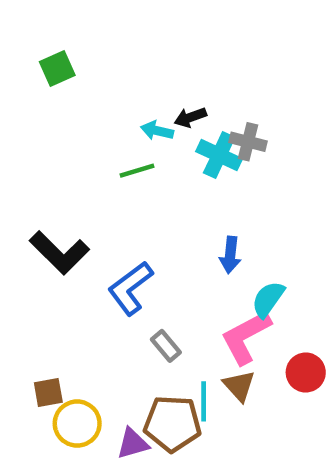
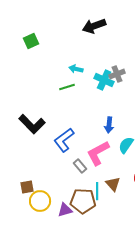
black arrow: (190, 117) -> (94, 26), moved, size x1.6
gray cross: (248, 142) -> (117, 74), turned -35
pink L-shape: (246, 337) -> (98, 153), moved

